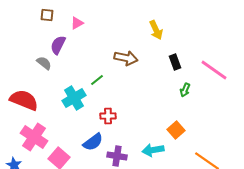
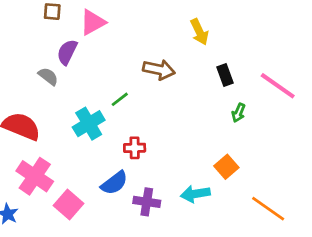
pink triangle: (77, 23) -> (93, 22), size x1.5

